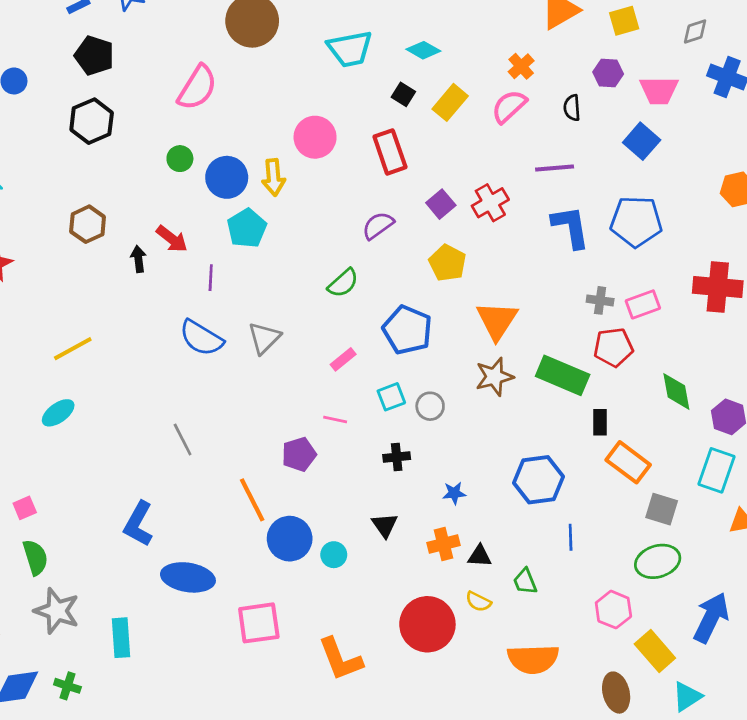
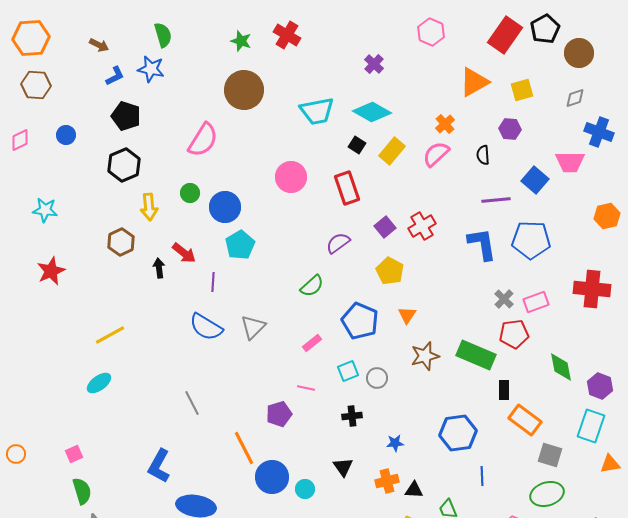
cyan diamond: (423, 50) -> (372, 112), size x1.5
pink trapezoid: (659, 90) -> (570, 162), moved
purple line: (555, 168) -> (496, 200), moved
yellow arrow: (274, 177) -> (149, 207), moved
gray cross: (600, 300) -> (504, 299), turned 36
orange triangle: (497, 321) -> (407, 315), moved, size x0.6

